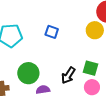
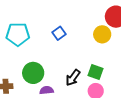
blue square: (52, 32) -> (59, 33), turned 32

